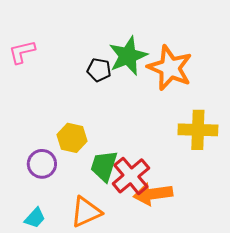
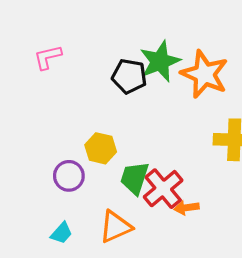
black pentagon: (99, 70) -> (129, 76), size x1.4
orange arrow: (153, 194) -> (186, 208), size x0.6

